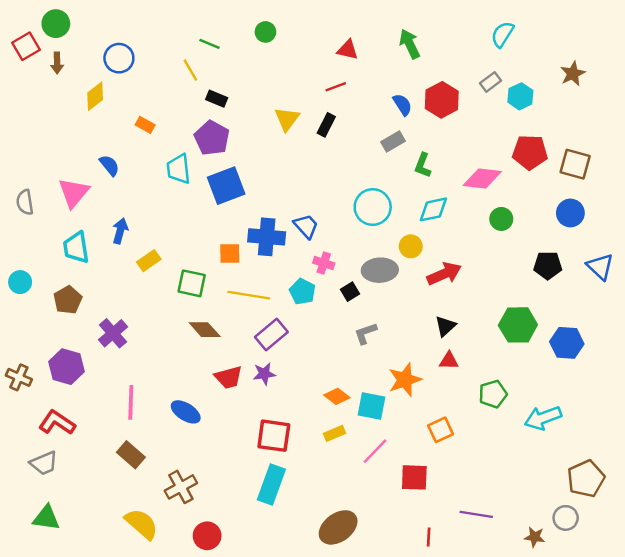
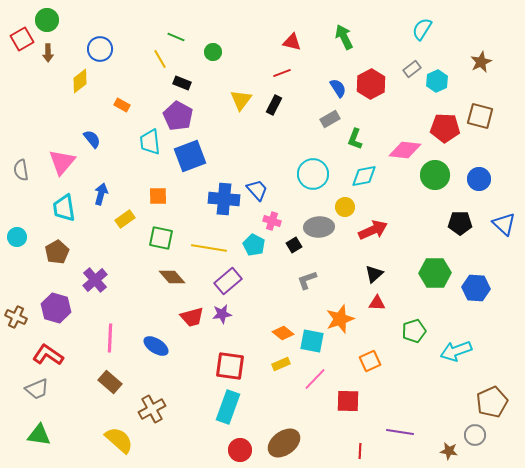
green circle: (265, 32) -> (213, 52), moved
brown square: (575, 164) -> (480, 116), moved
green circle: (501, 219) -> (435, 175), moved, size x1.5
orange square: (230, 253) -> (158, 196), moved
red circle: (207, 536) -> (240, 450), moved

